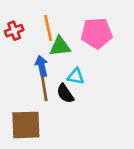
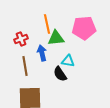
red cross: (14, 31) -> (21, 39), moved
brown line: (44, 88) -> (25, 66), moved

